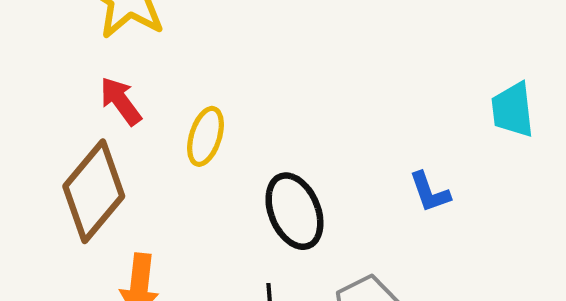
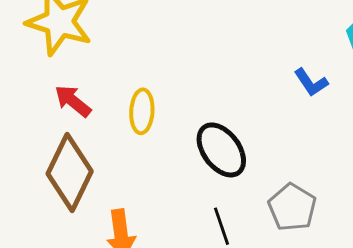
blue L-shape: (430, 192) -> (311, 82), moved

